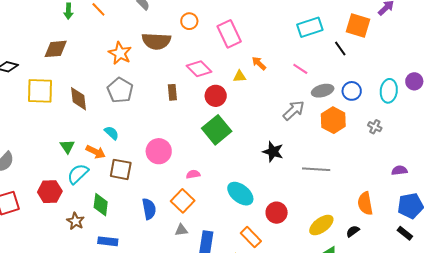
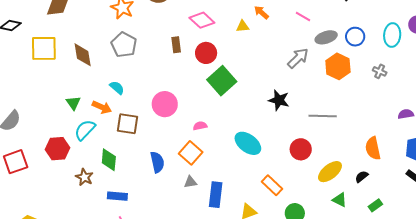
red circle: (216, 96) -> (206, 53), moved
red circle: (277, 213) -> (301, 149), moved
orange rectangle: (251, 237) -> (272, 185), moved

